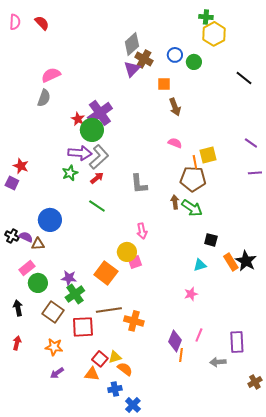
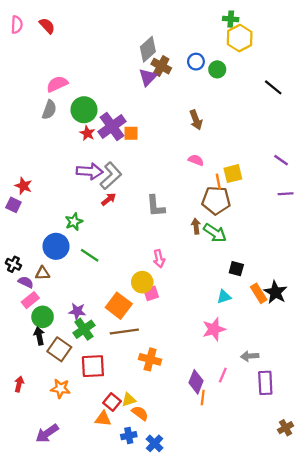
orange square: (164, 84) -> (131, 133), moved
green circle: (92, 130) -> (84, 110), moved
green star: (70, 173) -> (74, 222), moved
green line: (97, 206) -> (90, 255), moved
purple semicircle: (26, 237) -> (26, 282), moved
pink star: (191, 294) -> (214, 329), size x1.5
black arrow: (18, 308) -> (39, 336), moved
brown line: (109, 310) -> (124, 331), moved
gray arrow: (218, 362) -> (250, 356), moved
purple arrow: (57, 373) -> (47, 433), moved, size x1.5
blue cross: (133, 405) -> (155, 443), moved

